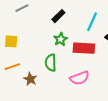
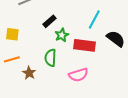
black rectangle: (58, 16) -> (50, 21), moved

